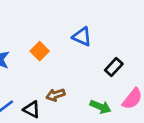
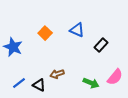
orange square: (40, 51) -> (45, 33), moved
black rectangle: (114, 67) -> (101, 45), moved

